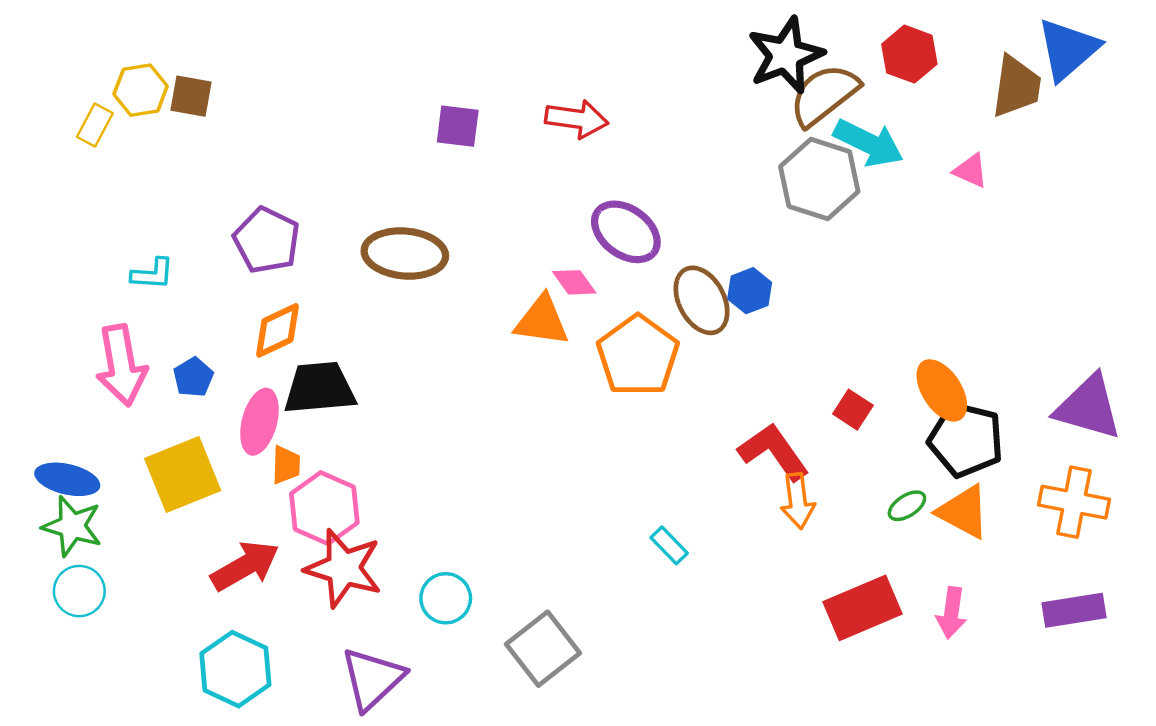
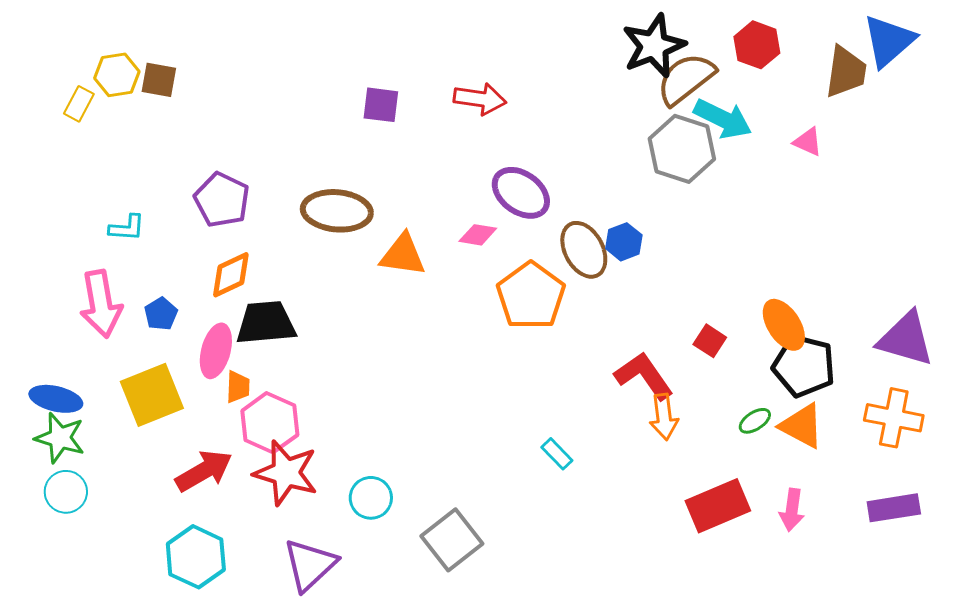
pink diamond: (574, 282) -> (478, 235), turned -45
orange triangle: (542, 321) -> (403, 255), moved

